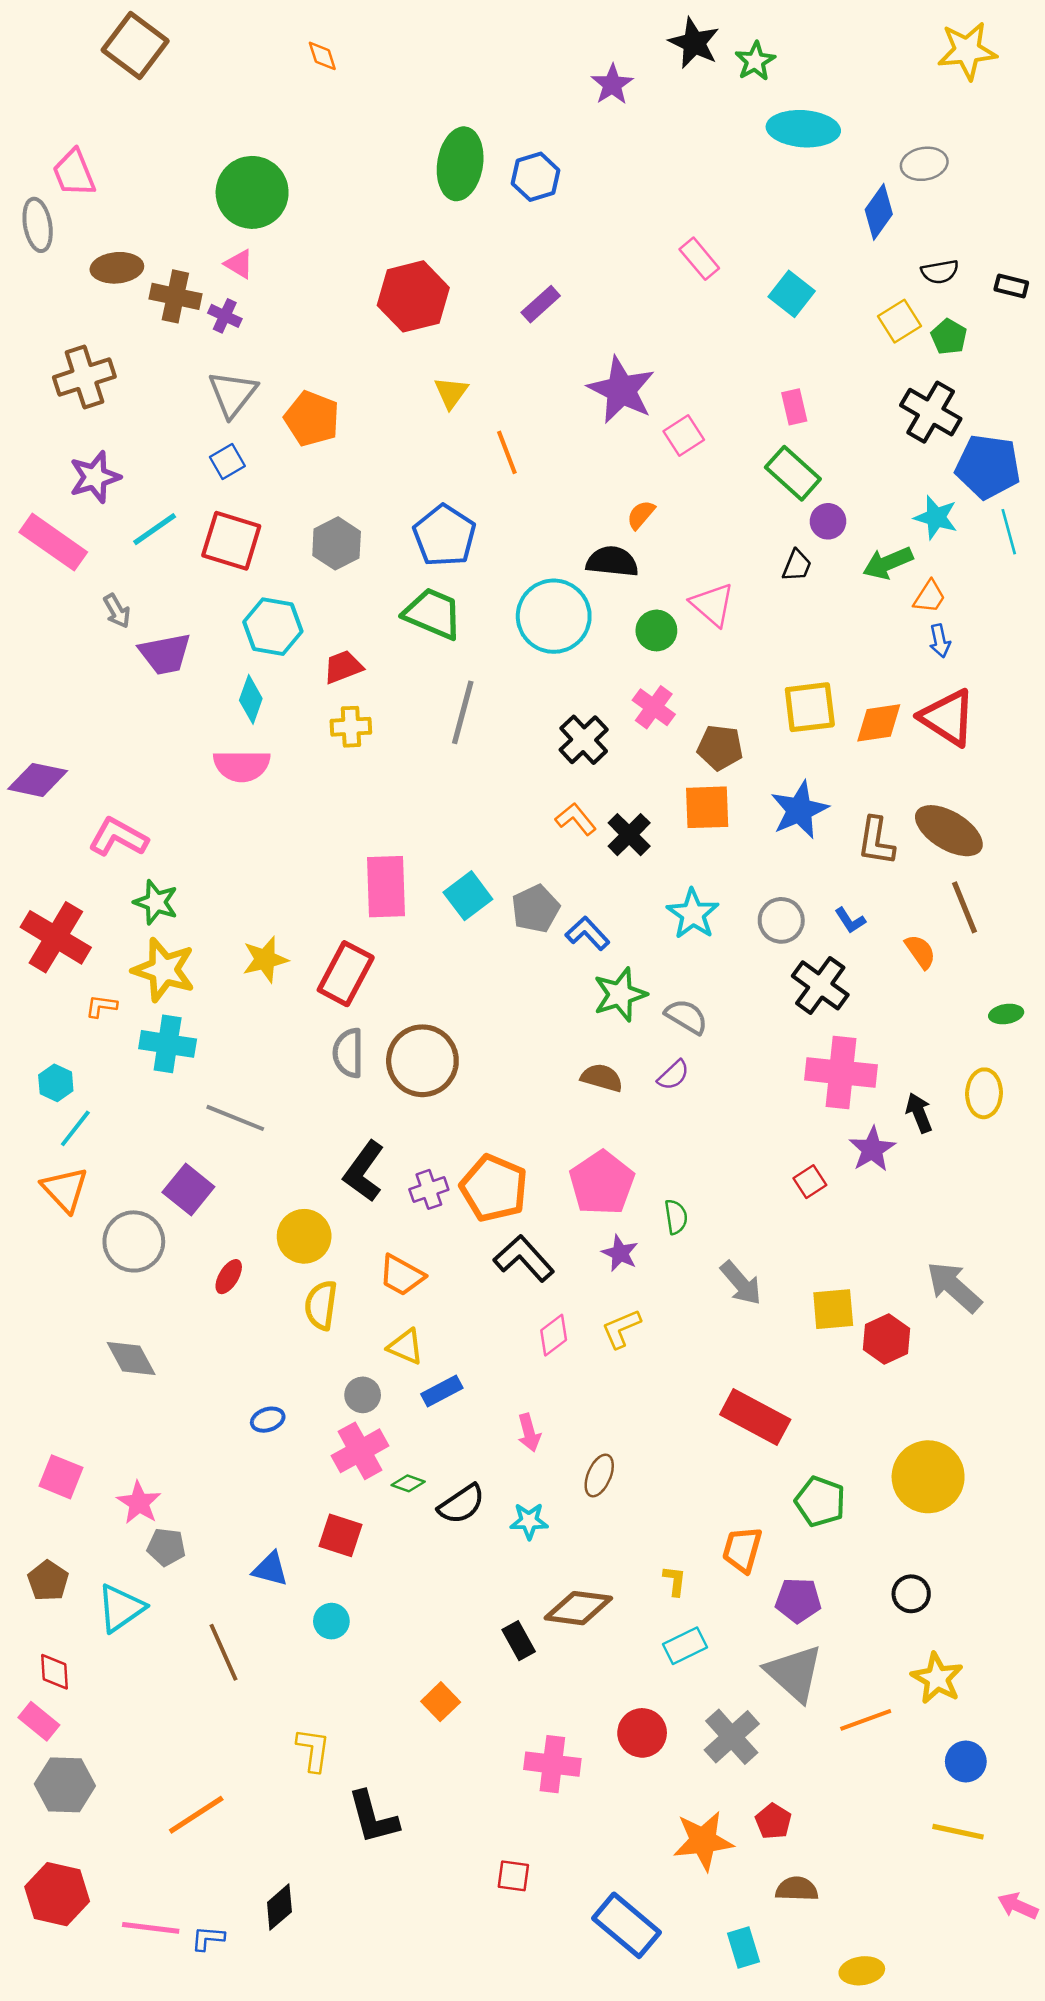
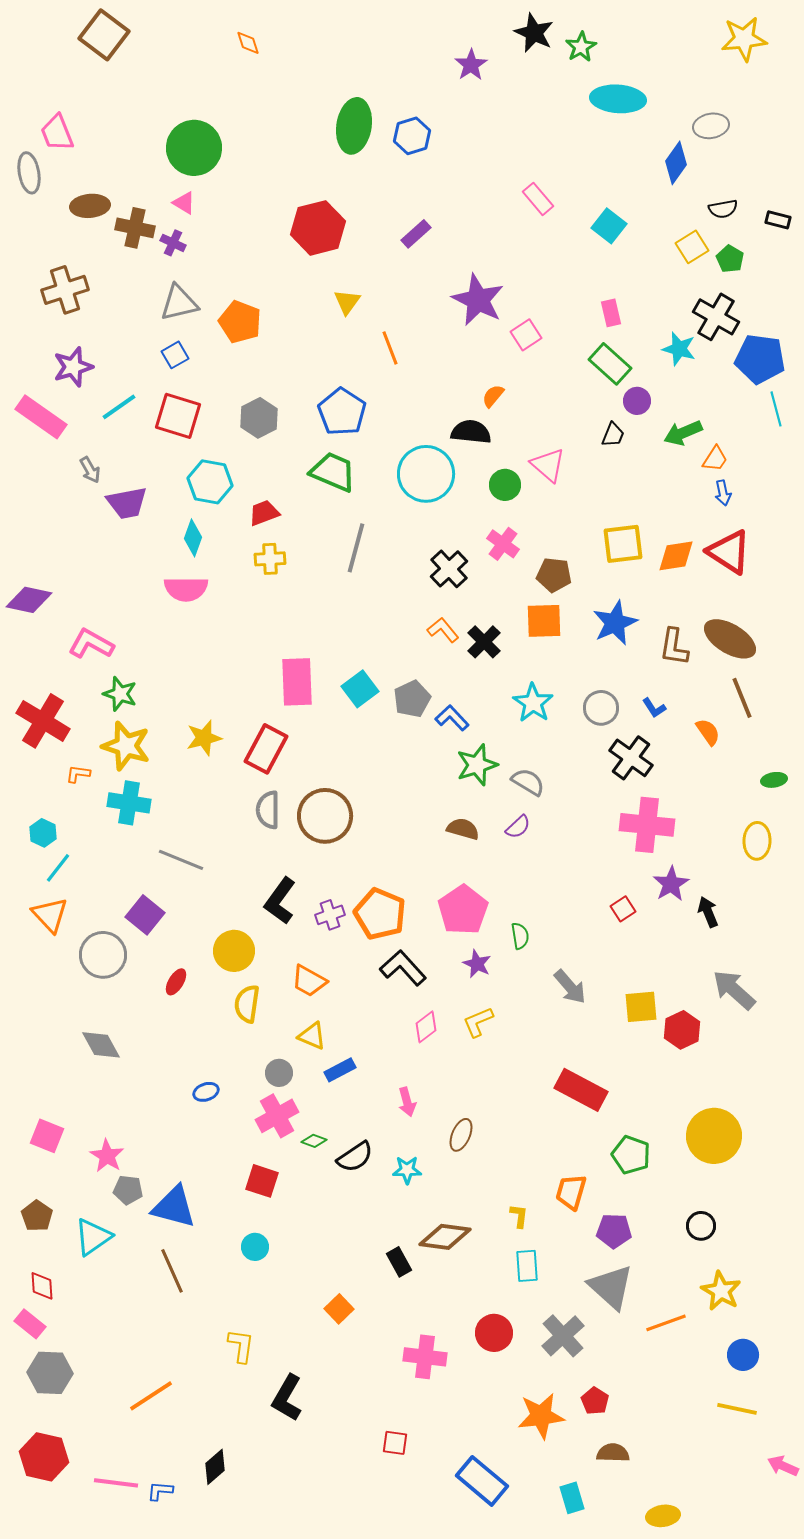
gray triangle: (233, 394) -> (179, 303), turned 39
cyan star: (936, 517) -> (679, 349), moved
black arrow: (919, 1113) -> (708, 912), moved
blue triangle: (270, 1569) -> (174, 1207), moved, size x1.6
cyan rectangle: (685, 1646) -> (527, 1266), turned -68
black L-shape: (373, 1817) -> (287, 1398), turned 45

